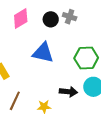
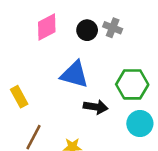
black arrow: (68, 92) -> (96, 107), moved

